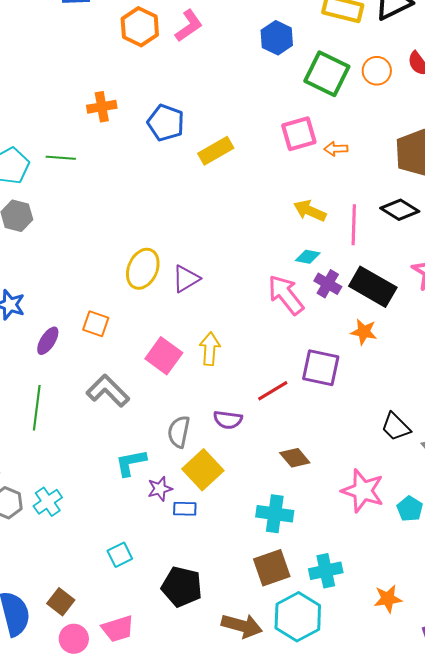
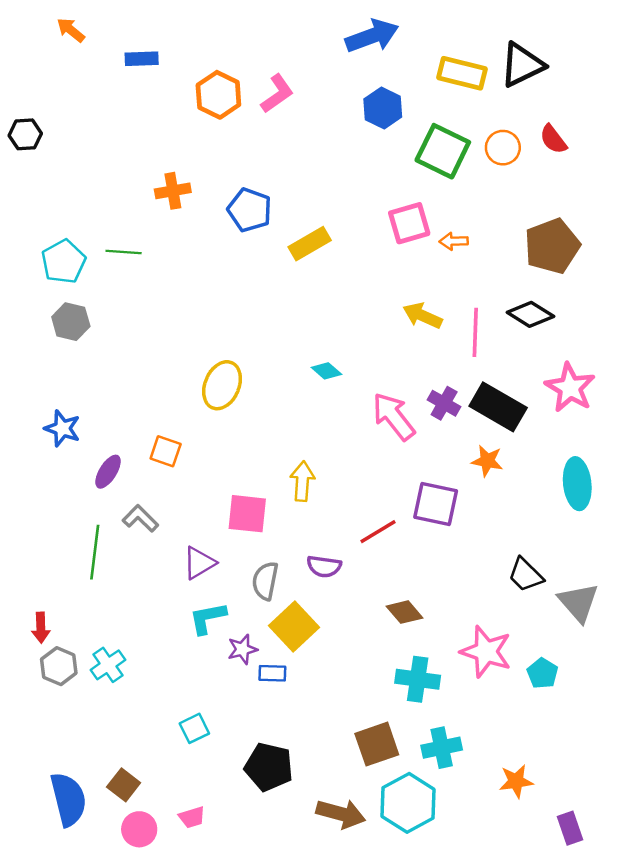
cyan diamond: (308, 257) -> (326, 371), moved, turned 30
purple triangle: (186, 279) -> (199, 563), moved
pink square: (164, 356) -> (247, 514), moved, turned -30
gray L-shape: (108, 391) -> (140, 518), moved, size x0.7
cyan cross: (275, 514) -> (418, 679), moved
pink trapezoid: (118, 629) -> (192, 817), size x0.7

